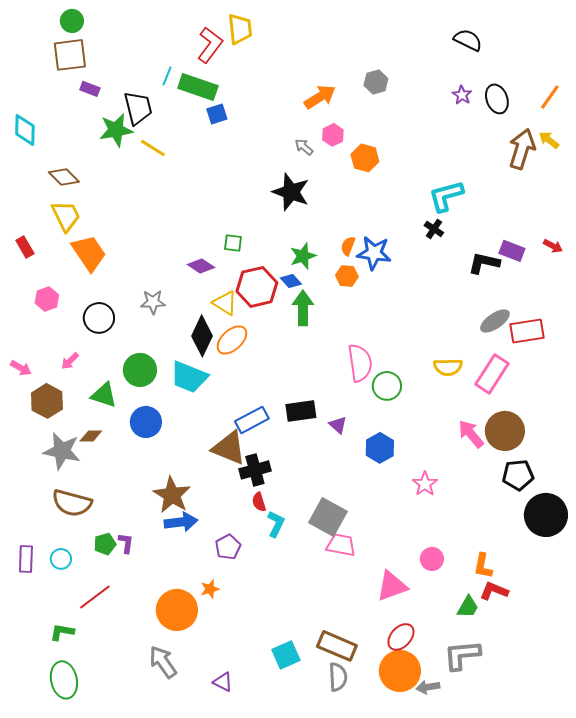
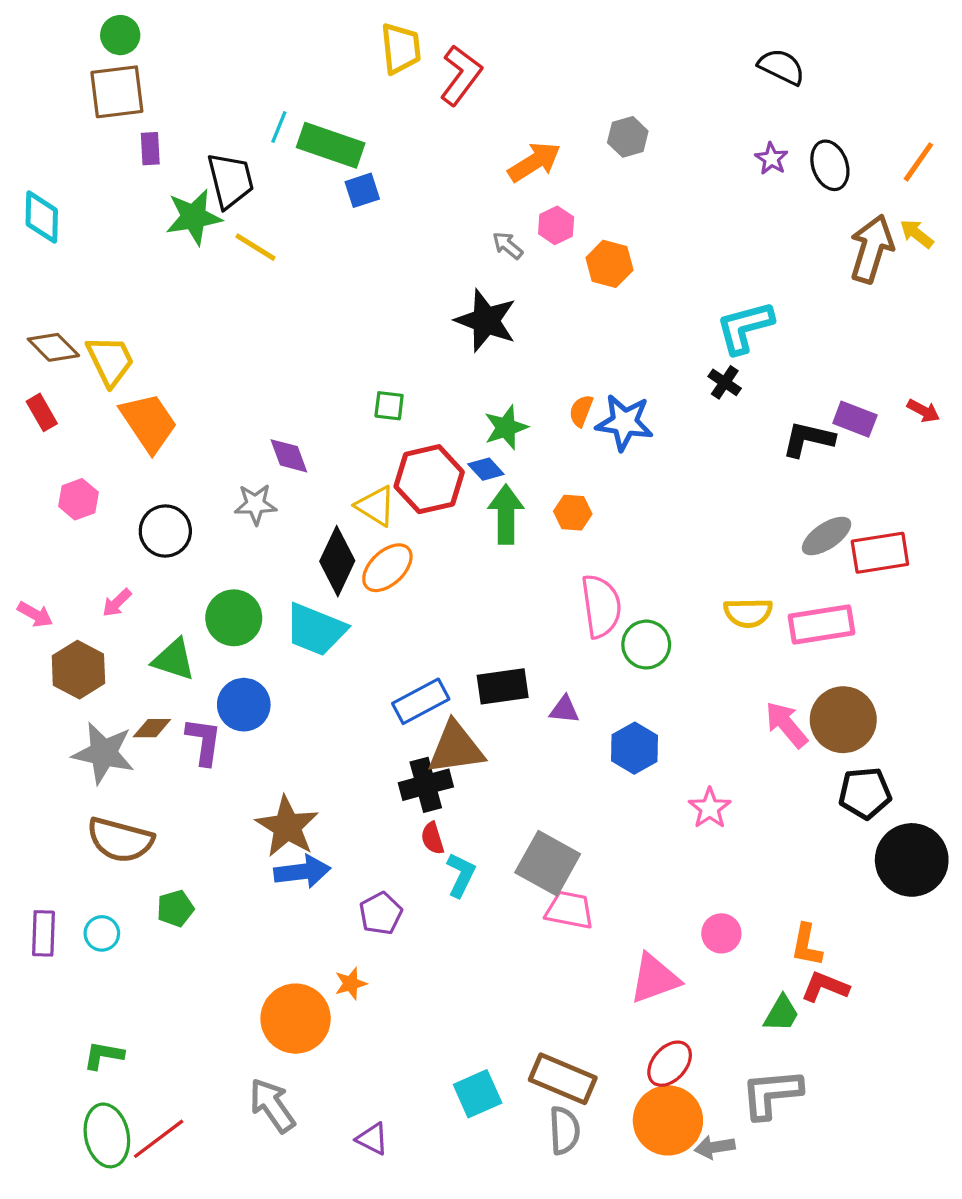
red L-shape: (210, 45) -> (461, 75), moved
purple rectangle: (90, 89) -> (150, 149), turned 66
brown diamond: (64, 177) -> (53, 347), moved
purple diamond: (201, 266) -> (289, 456), moved, turned 36
orange hexagon: (347, 276) -> (573, 513), moved
pink rectangle: (492, 374) -> (822, 624), turned 48
purple triangle: (338, 425) -> (564, 710), turned -36
brown triangle: (229, 448) -> (456, 748), moved, turned -30
purple L-shape: (126, 543) -> (204, 741), moved, size x1.4
red line: (95, 597) -> (159, 1139), moved

